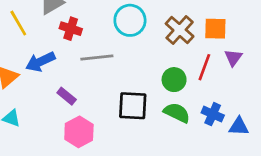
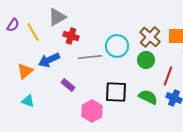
cyan circle: (130, 20) -> (117, 46), moved
red line: (204, 67) -> (168, 76), moved
green circle: (174, 80) -> (146, 60), moved
pink hexagon: (79, 132) -> (92, 111), moved

